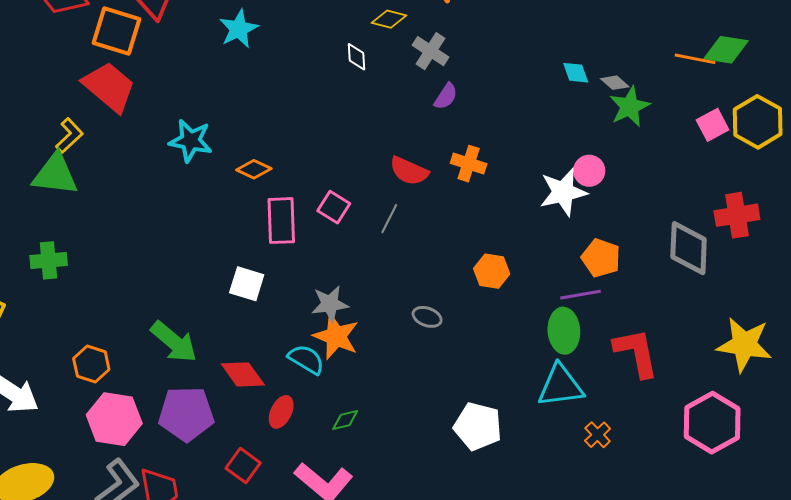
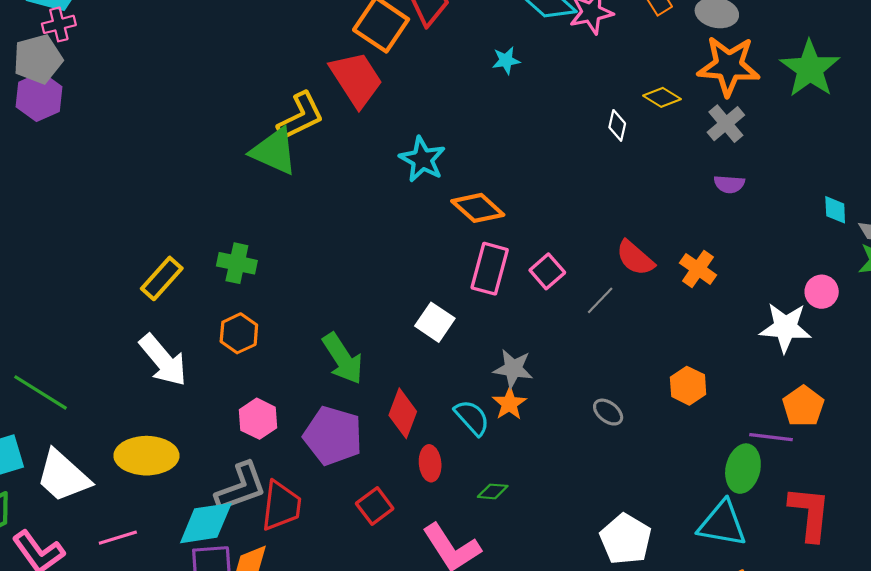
cyan star: (239, 29) -> (506, 60), size x0.7
gray cross: (431, 51) -> (726, 124), moved
purple semicircle: (446, 96) -> (729, 184), moved, turned 44
yellow L-shape: (69, 136) -> (301, 116), size x1.4
orange diamond: (254, 169) -> (478, 208), size x1.4
pink circle: (589, 171) -> (822, 292), moved
green cross: (49, 260) -> (237, 263), moved
orange star: (336, 336) -> (509, 404), size x0.7
orange hexagon: (91, 364) -> (239, 333), moved
red diamond: (243, 374) -> (403, 413), turned 39
red ellipse: (281, 412) -> (430, 463), turned -48
pink hexagon: (114, 419) -> (258, 419), size x0.7

